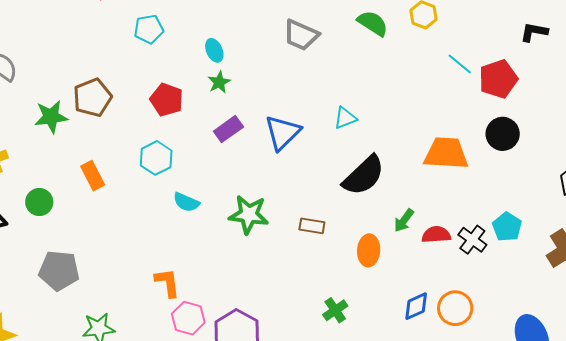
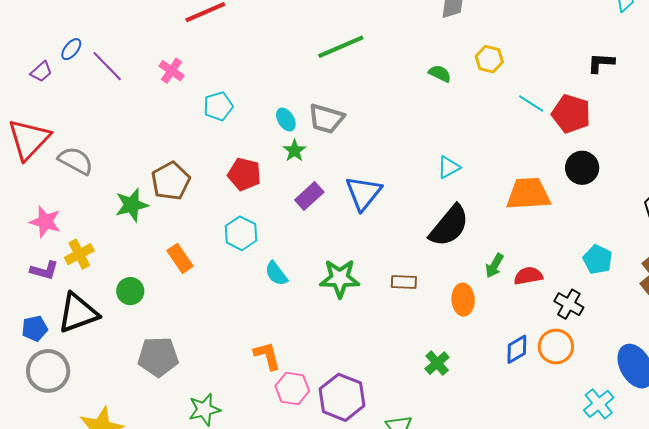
green semicircle: (373, 23) -> (440, 74), size x0.7
gray trapezoid: (301, 35) -> (326, 119), moved
red pentagon: (498, 79) -> (571, 114), turned -30
cyan triangle: (345, 118) -> (449, 167), moved
cyan semicircle: (186, 202) -> (276, 274), turned 36
black cross: (472, 240) -> (569, 304), moved

